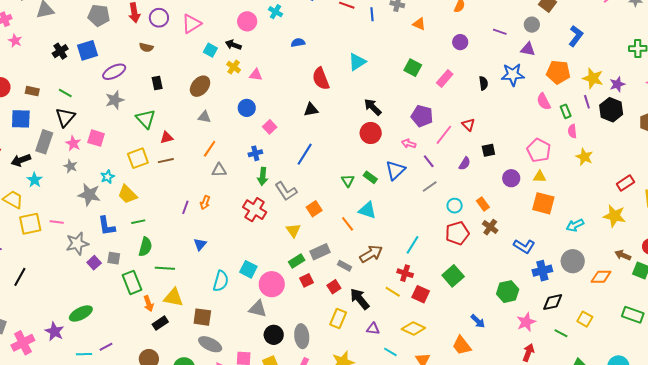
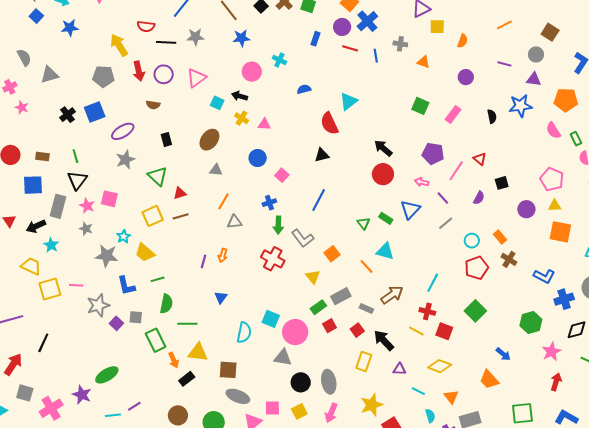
cyan triangle: (357, 62) -> (348, 101), moved
green line: (65, 93) -> (75, 156), turned 48

